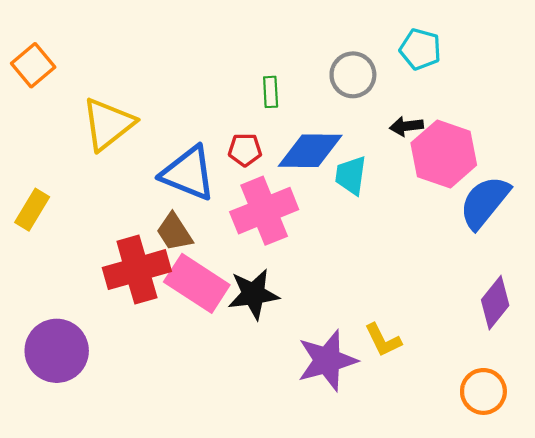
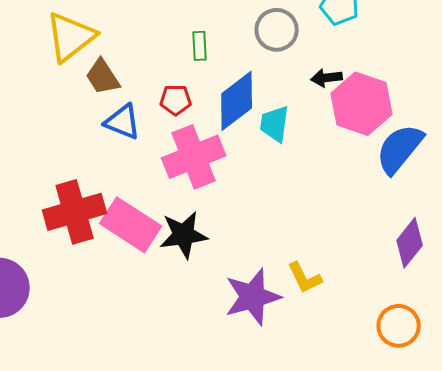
yellow triangle: (108, 124) -> (71, 37), moved
blue diamond: (310, 151) -> (237, 101), turned -38
blue triangle: (188, 173) -> (123, 122), size x0.7
brown trapezoid: (174, 232) -> (103, 77), moved

